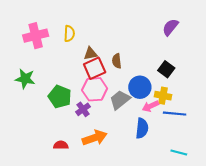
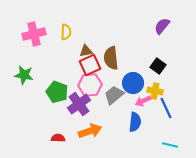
brown semicircle: (117, 61) -> (111, 58), size x1.6
purple cross: (83, 109) -> (79, 104), size x1.6
blue line: (175, 114) -> (166, 108), turned 60

